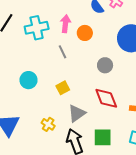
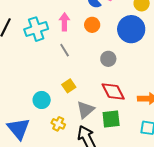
orange circle: (85, 33) -> (92, 25), moved
cyan circle: (28, 80) -> (42, 100), moved
green square: (103, 137) -> (111, 119), moved

